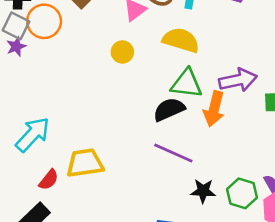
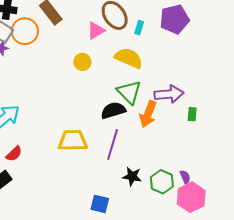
green triangle: (187, 84) -> (129, 92), turned 32
purple line: (173, 153) -> (113, 144), turned 76
yellow trapezoid: (85, 163) -> (73, 141), moved

